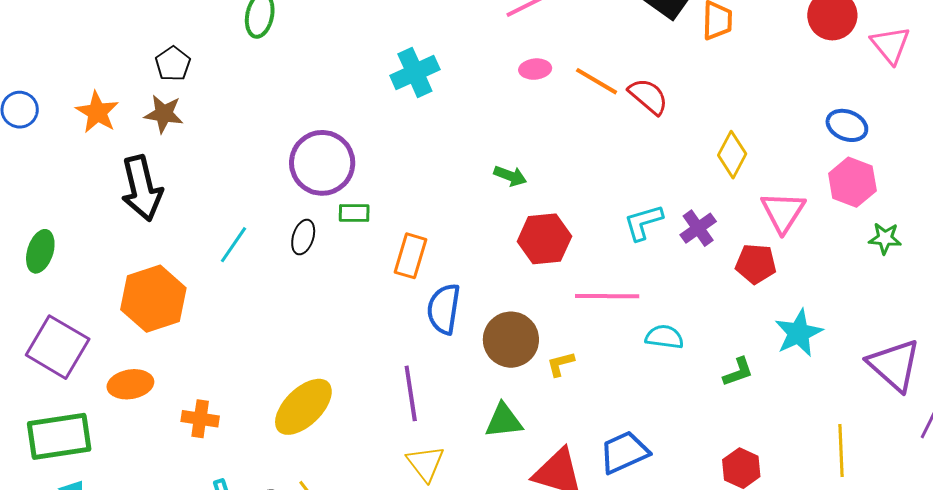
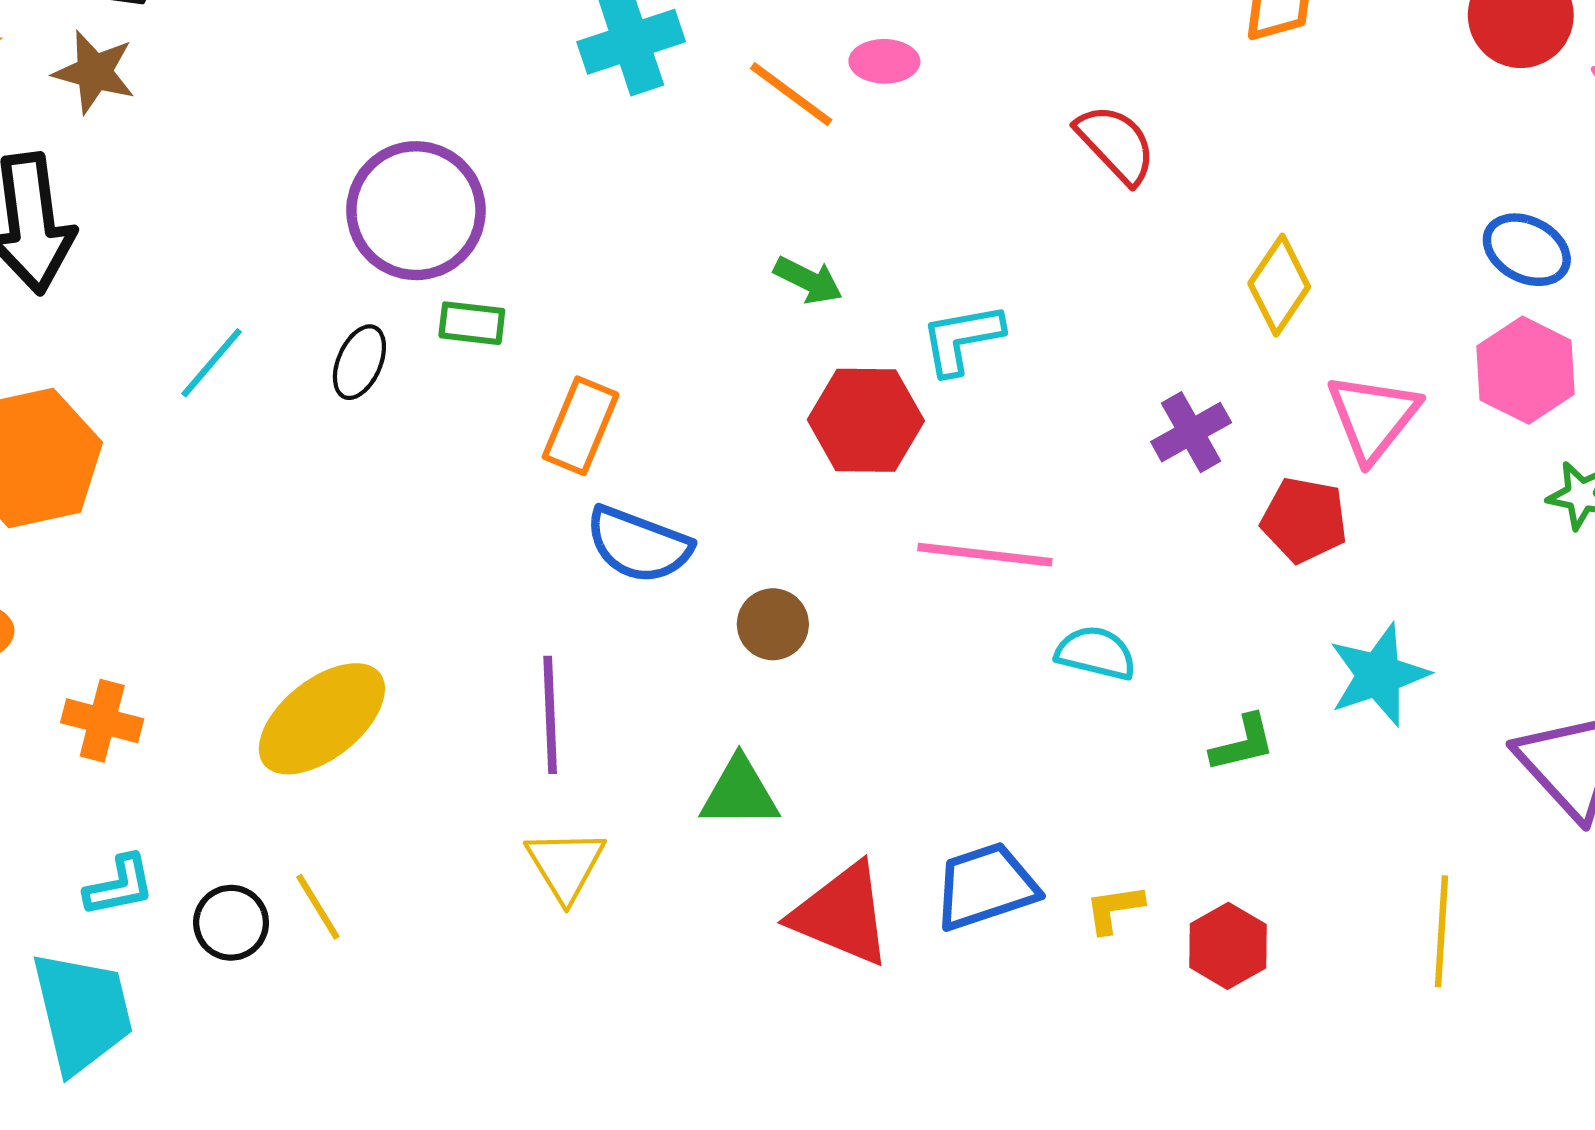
orange line: (597, 81) -> (791, 94), moved
cyan L-shape: (643, 222) -> (962, 339), moved
blue semicircle: (444, 309) -> (639, 545), turned -84
brown circle: (511, 340) -> (773, 624), size x0.6
yellow L-shape: (561, 364) -> (1114, 909), moved

